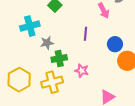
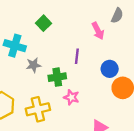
cyan cross: (30, 26) -> (15, 46), turned 30
green cross: (59, 58) -> (57, 77), moved

